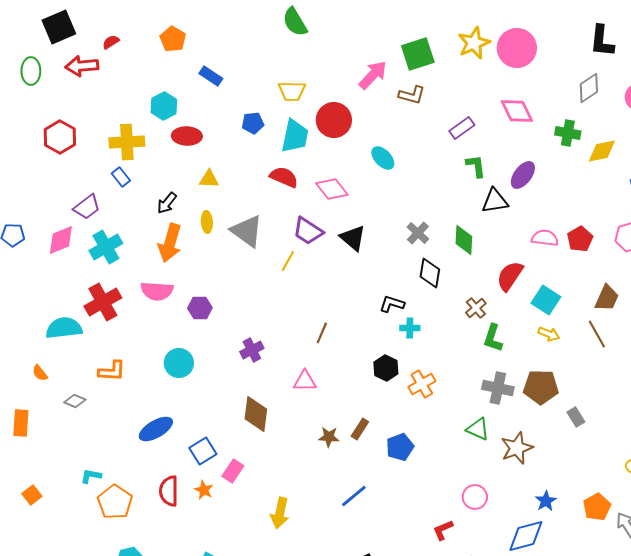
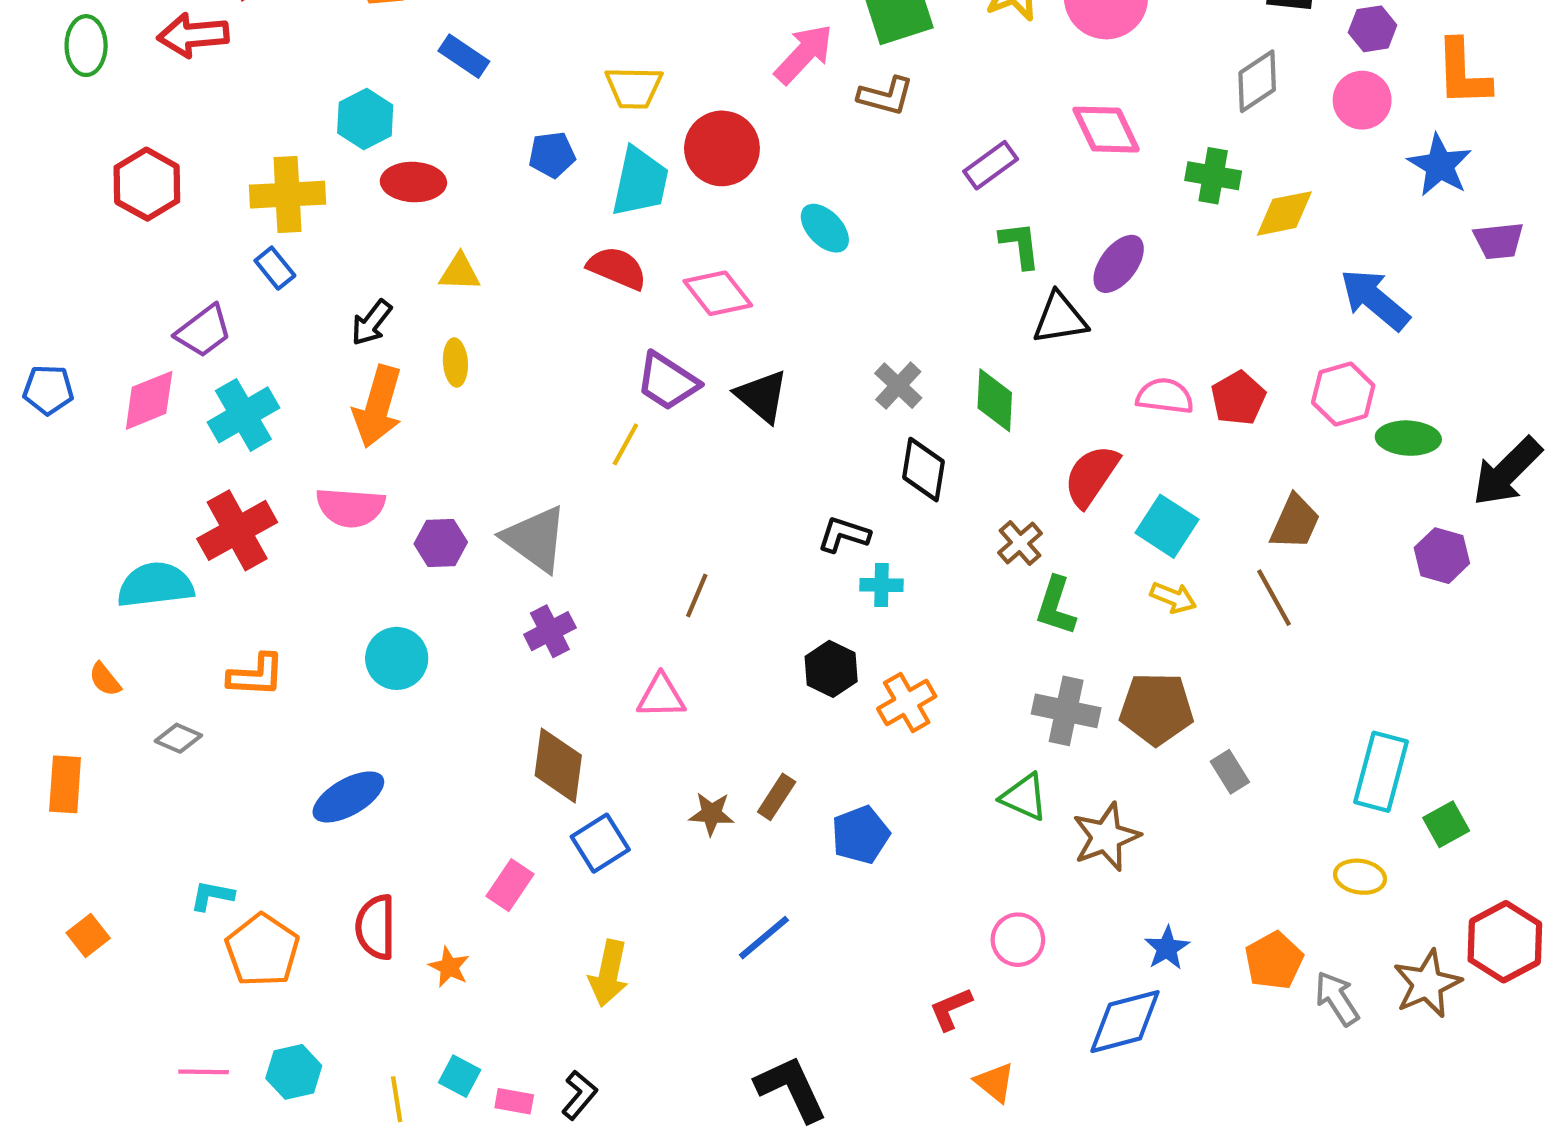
gray triangle: (247, 231) -> (535, 539), moved
blue square: (203, 451) -> (600, 843), moved
orange star: (204, 490) -> (449, 967), moved

